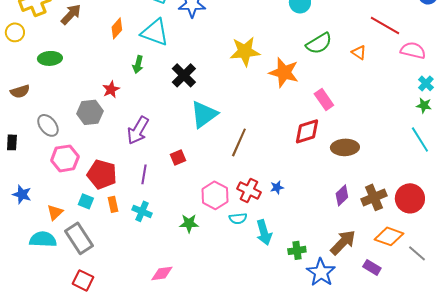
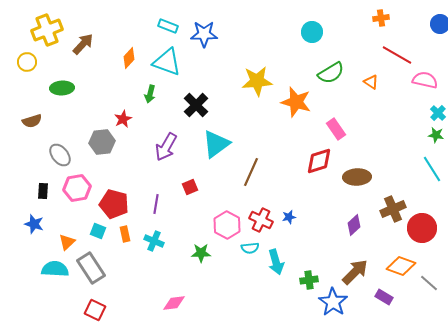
purple arrow: (138, 130) -> (166, 147), moved
black rectangle: (12, 142) -> (43, 191), moved
brown cross: (374, 197) -> (393, 209), moved

